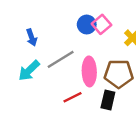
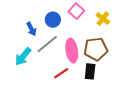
blue circle: (87, 25) -> (53, 20), moved
blue arrow: (32, 37) -> (31, 29), moved

